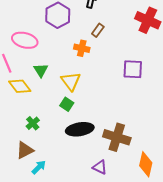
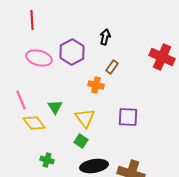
pink ellipse: (25, 40) -> (39, 58), moved
purple square: (133, 69) -> (128, 117), moved
green cross: (33, 123) -> (47, 160), turned -32

